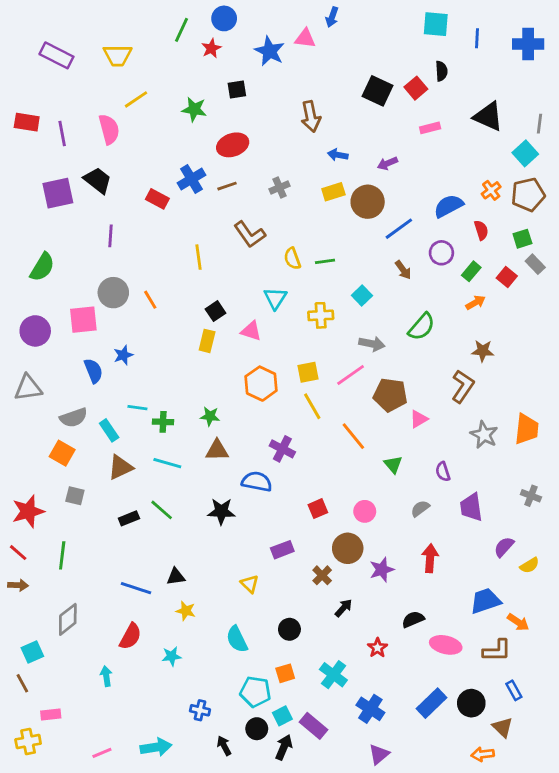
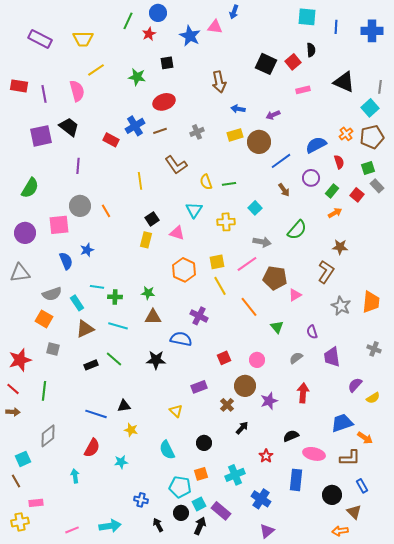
cyan cross: (333, 675) -> (235, 475), turned 30
blue rectangle: (431, 703) -> (296, 480), moved, turned -40

